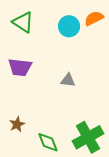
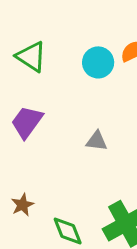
purple trapezoid: (20, 67) -> (27, 122), turned 120

